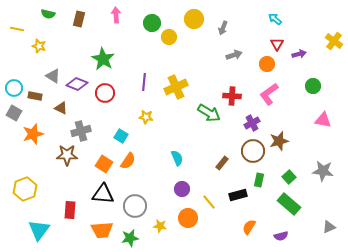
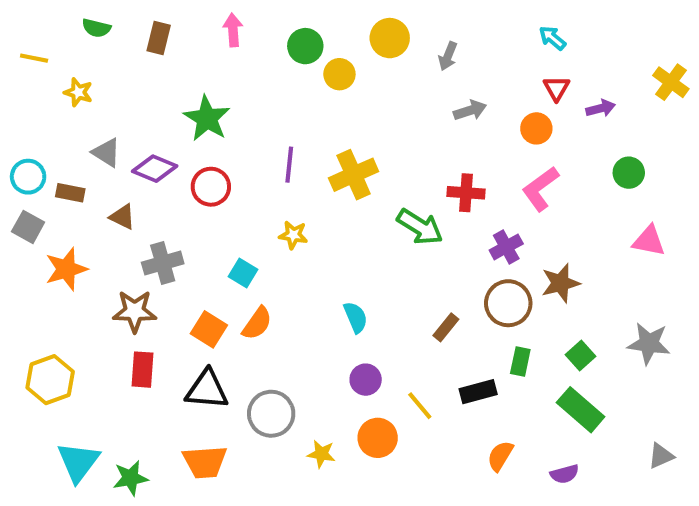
red rectangle: (70, 210) -> (143, 370), moved
green star: (130, 238) -> (131, 478), moved

